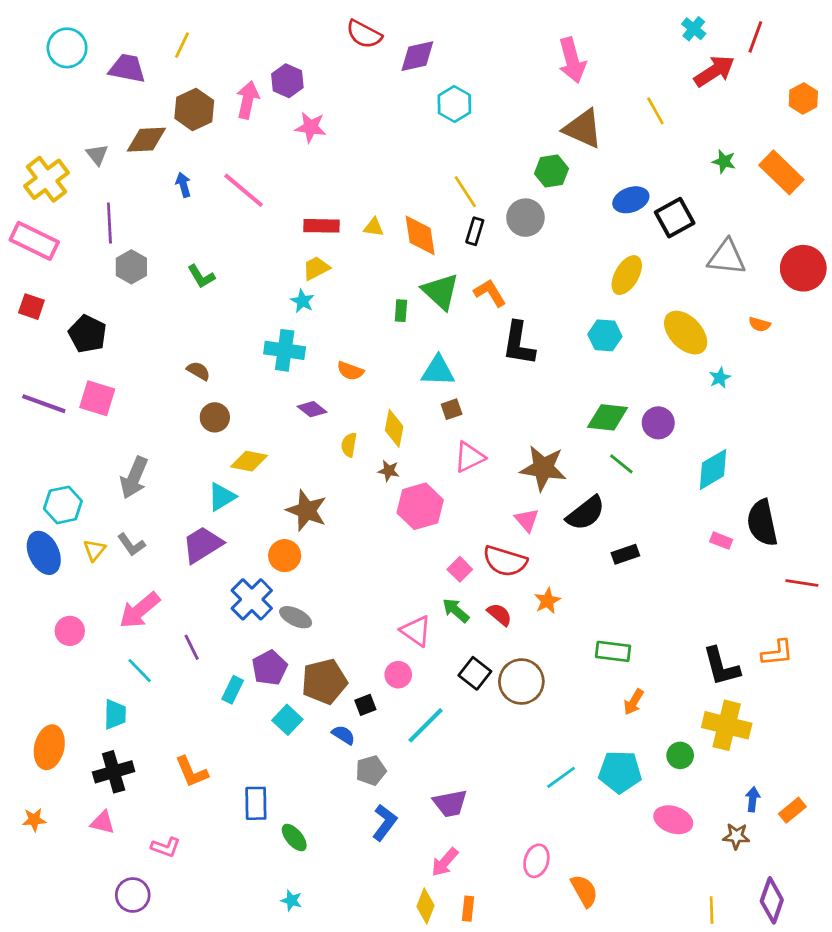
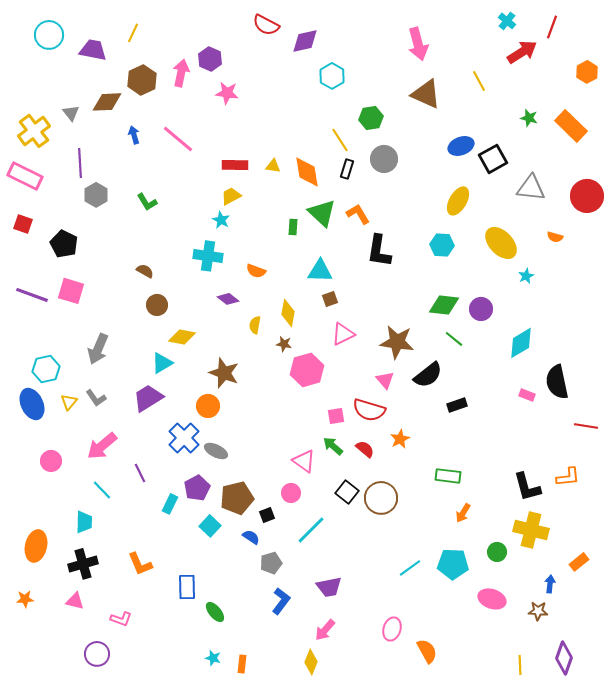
green hexagon: (551, 171) -> (371, 118), moved
pink square: (460, 569) -> (336, 416), turned 36
orange rectangle: (792, 810) -> (579, 562), moved
orange rectangle: (468, 909) -> (242, 664), moved

